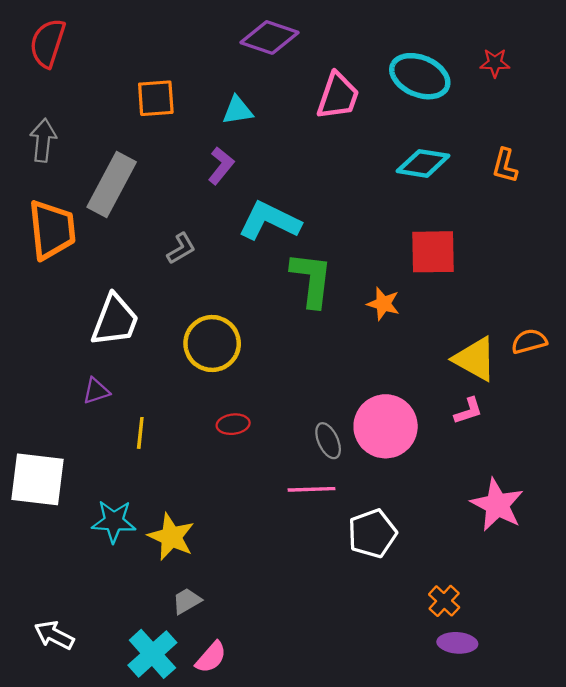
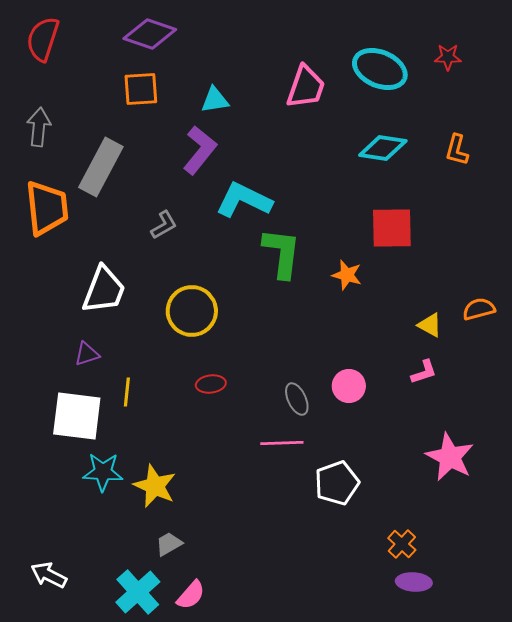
purple diamond: (270, 37) -> (150, 34), moved
purple L-shape: (221, 166) -> (200, 150), size x1.4
yellow triangle: (475, 359) -> (430, 325), size x0.6
pink circle: (386, 426) -> (349, 386), size x0.6
white square: (38, 479) -> (77, 416), moved

